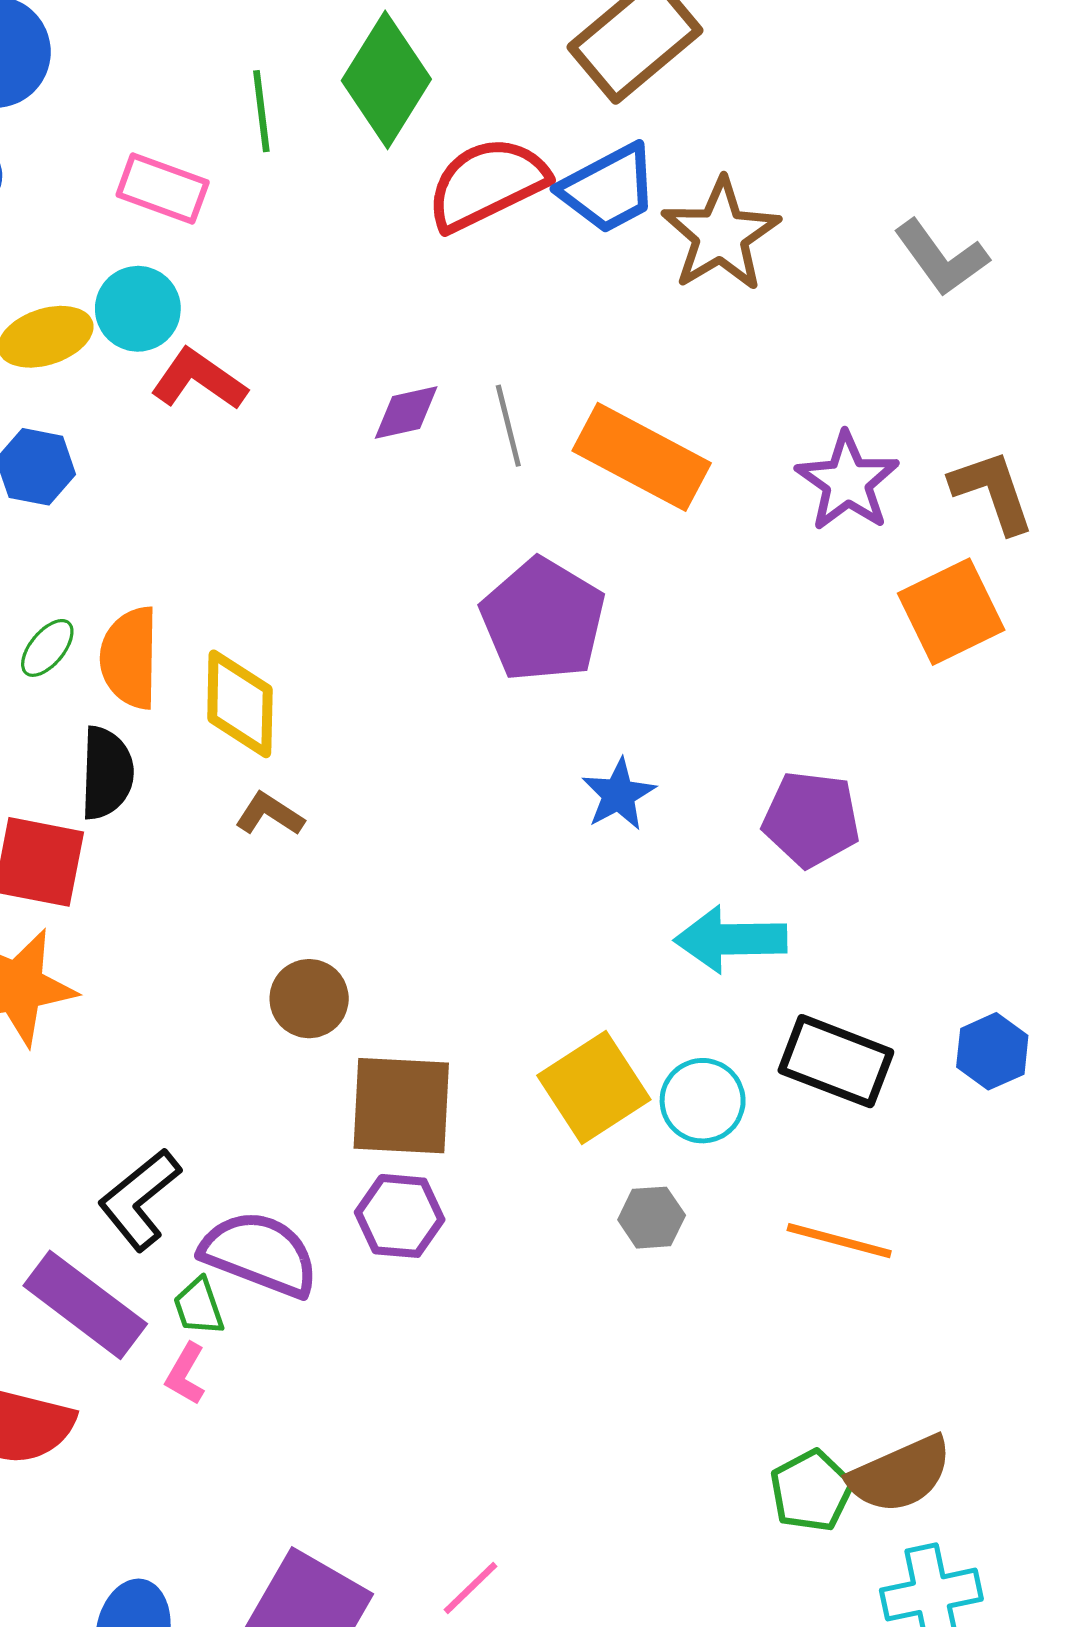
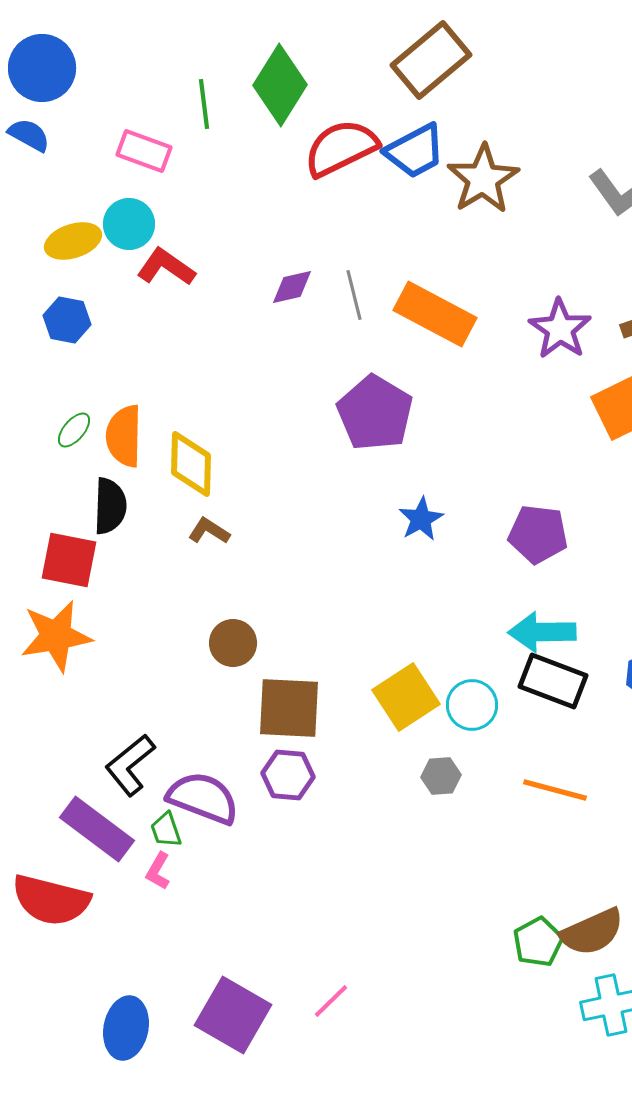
cyan arrow: (731, 939) -> (542, 632), moved

